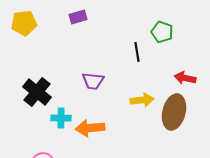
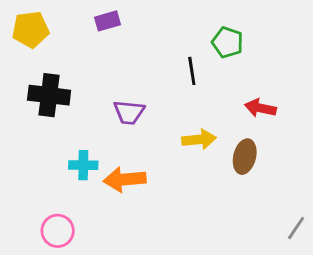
black cross: (37, 92) -> (49, 95), moved, turned -32
brown ellipse: (174, 112) -> (245, 157), size x0.7

